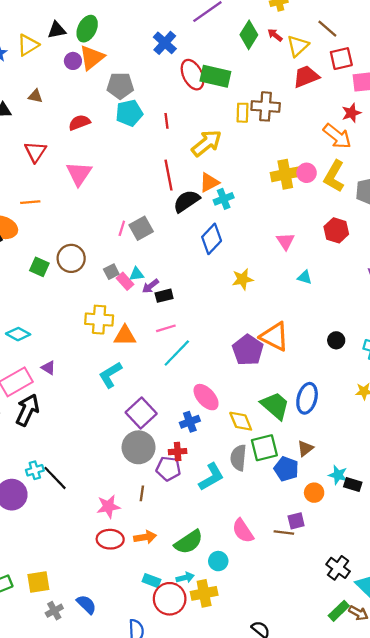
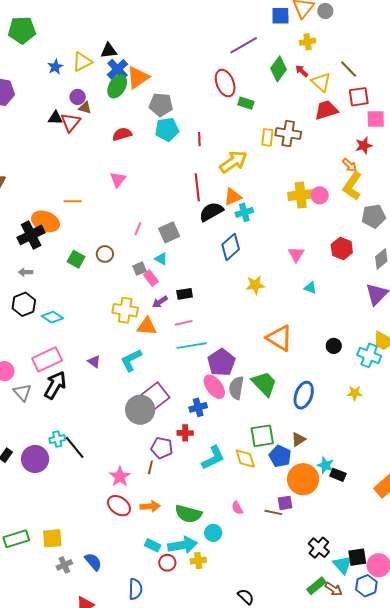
green ellipse: (87, 29) -> (117, 86), moved
blue cross: (165, 43) -> (117, 69), moved
yellow triangle: (298, 46) -> (321, 82), turned -40
purple circle: (73, 61) -> (78, 97), moved
red ellipse: (193, 75) -> (225, 83), moved
green rectangle: (215, 76) -> (246, 103), size x0.6
orange arrow: (337, 136) -> (350, 165), size x0.6
red triangle: (35, 152) -> (71, 122), moved
pink triangle: (79, 174) -> (118, 179), size x0.7
yellow L-shape: (334, 176) -> (352, 186), moved
pink line: (122, 228) -> (138, 229), moved
brown circle: (71, 258) -> (105, 254), size x0.7
cyan triangle: (137, 274) -> (161, 259), moved, turned 32
purple arrow: (150, 286) -> (160, 302), moved
purple pentagon: (248, 350) -> (221, 362), moved
cyan line: (177, 353) -> (192, 346), turned 32
purple triangle: (48, 368) -> (94, 362), moved
green trapezoid: (275, 406) -> (264, 384), moved
yellow diamond: (241, 421) -> (245, 459), moved
gray circle: (139, 447) -> (140, 410), moved
gray semicircle: (238, 458) -> (236, 388), moved
purple pentagon: (168, 469) -> (162, 448), moved
orange circle: (314, 493) -> (303, 479), size x1.8
pink star: (108, 507) -> (120, 477), turned -30
pink semicircle: (243, 531) -> (237, 508), size x0.6
red ellipse: (110, 539) -> (119, 506), turned 30
green semicircle: (189, 542) -> (188, 514), turned 44
cyan arrow: (185, 578) -> (183, 545), size x1.8
yellow cross: (204, 593) -> (198, 560), size x0.7
red circle: (170, 599) -> (167, 563), size x0.6

